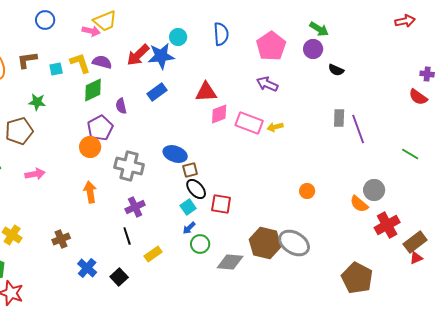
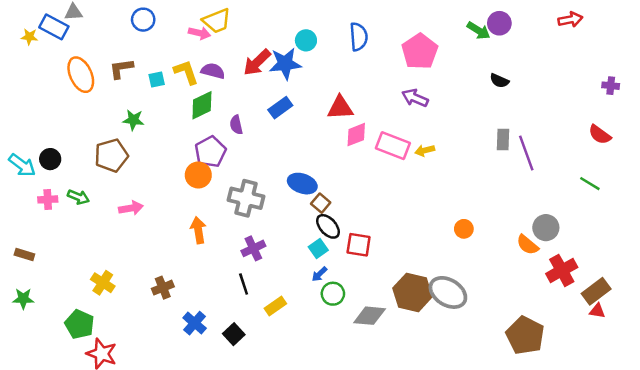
red arrow: (405, 21) -> (570, 20), moved
purple circle: (313, 49) -> (499, 23), moved
red semicircle: (418, 97) -> (600, 135), moved
brown square: (190, 170) -> (321, 203), turned -35
red triangle: (416, 258) -> (597, 311), turned 32

